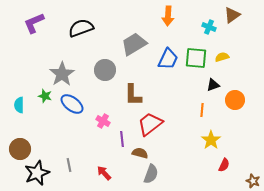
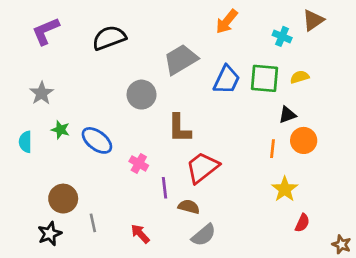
orange arrow: (168, 16) -> (227, 22), turned 36
gray star: (62, 74) -> (42, 93), moved, size x0.7
orange circle: (235, 100) -> (304, 140), moved
brown circle: (20, 149) -> (63, 199), moved
black star: (37, 173) -> (50, 234), size x0.7
gray semicircle: (151, 174) -> (204, 235), turned 30

